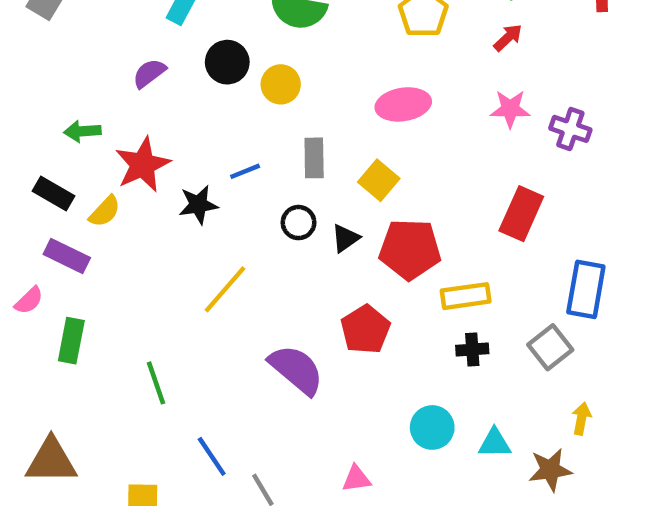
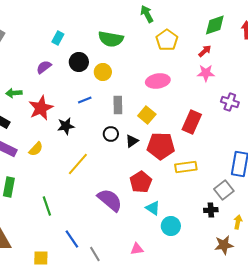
pink star: (510, 109) -> (206, 73), moved
purple cross: (570, 129) -> (230, 102), moved
blue line: (245, 171) -> (85, 100), moved
yellow semicircle: (105, 211) -> (36, 149), moved
red rectangle: (521, 214) -> (192, 122), moved
black cross: (472, 350) -> (211, 210), moved
cyan triangle: (495, 443) -> (153, 208), moved, turned 35

